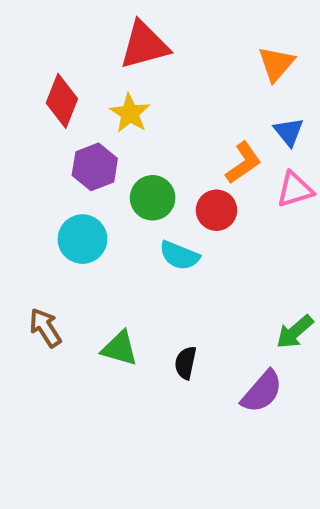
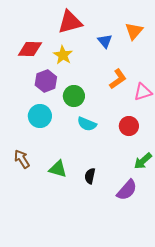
red diamond: (62, 101) -> (30, 49), turned 70
blue triangle: (289, 132) -> (105, 41), moved
red circle: (216, 210) -> (129, 126), moved

